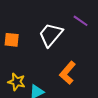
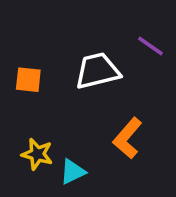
white trapezoid: (51, 35) -> (97, 71), turned 36

